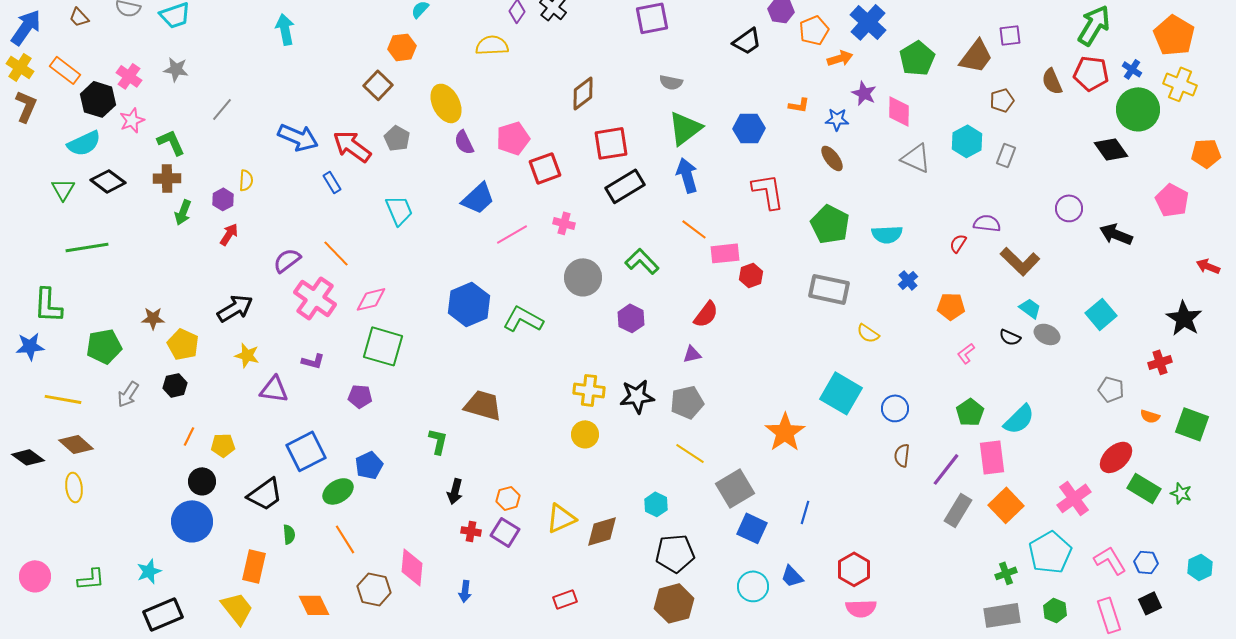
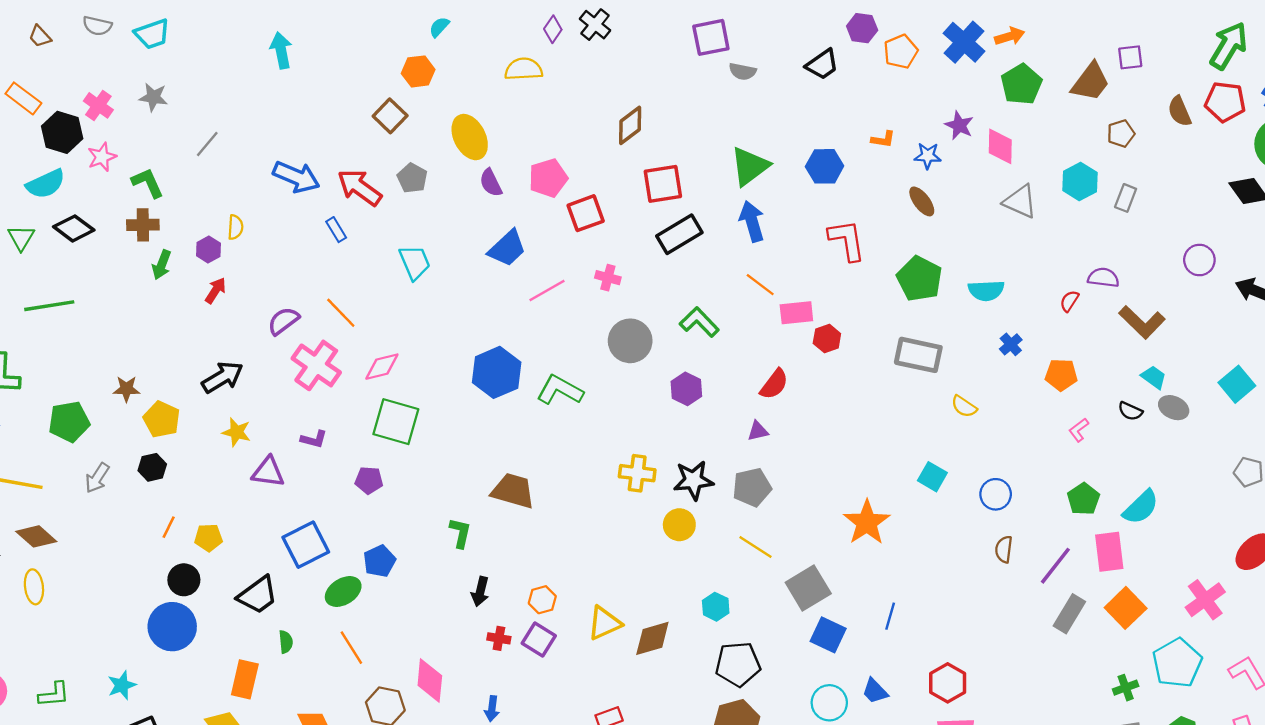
orange arrow: (840, 58) -> (1010, 36), moved
gray semicircle: (671, 82) -> (743, 71), moved
cyan square: (841, 393) -> (932, 477), size x0.6
yellow circle: (585, 434) -> (679, 525), moved

